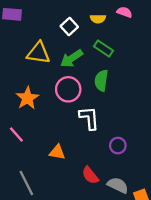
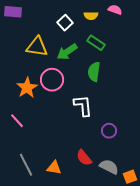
pink circle: (68, 89) -> (52, 80), moved
orange triangle: (57, 152) -> (54, 168), moved

